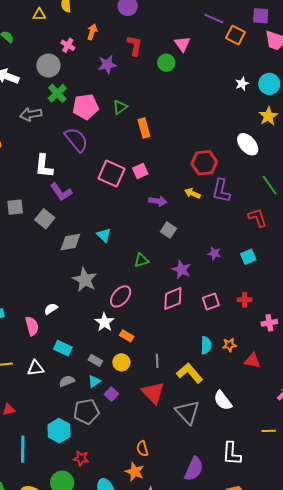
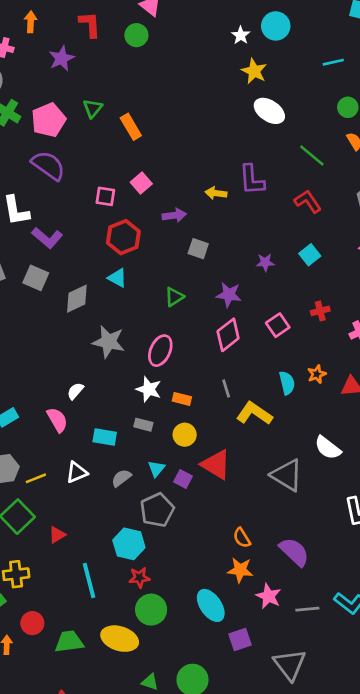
yellow star: (268, 116) -> (254, 71), moved
red hexagon: (204, 163) -> (123, 237), moved
pink square: (111, 174) -> (105, 196), size x0.6
gray rectangle: (95, 360) -> (143, 425), moved
gray line: (157, 361) -> (226, 389), moved
yellow L-shape: (190, 373) -> (254, 413), moved
red triangle: (153, 393) -> (216, 465), moved
red star: (81, 458) -> (139, 577), moved
purple semicircle: (194, 469) -> (294, 552), moved, turned -55

